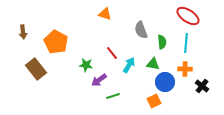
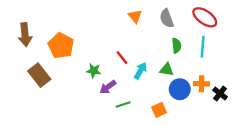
orange triangle: (105, 14) -> (135, 16), moved, turned 32
gray semicircle: (141, 30) -> (167, 18), moved
brown arrow: (23, 32) -> (25, 35), size x1.5
orange cross: (185, 69) -> (202, 84), moved
orange square: (154, 101) -> (159, 110), moved

